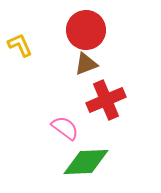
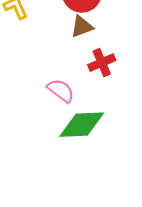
red cross: (106, 100) -> (102, 63), size x0.7

